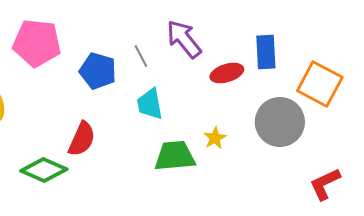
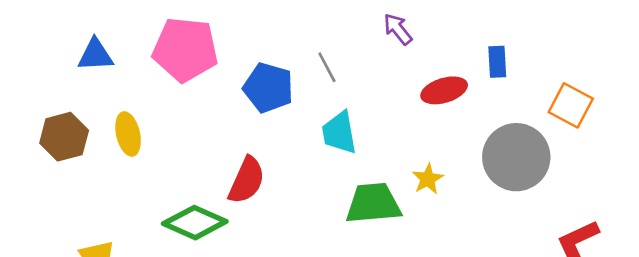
purple arrow: (184, 39) -> (398, 29), moved, size x0.6
blue rectangle: (266, 52) -> (497, 62), size x0.7
orange square: (320, 84) -> (571, 105), size x0.7

